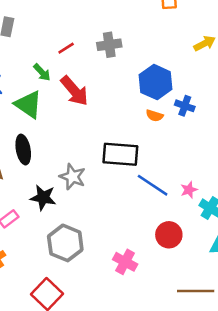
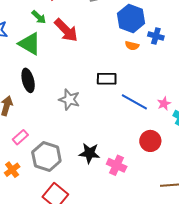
black rectangle: (120, 154) -> (107, 79), size x0.7
black star: (43, 198) -> (89, 153), moved
gray hexagon: (65, 243) -> (46, 156), moved

